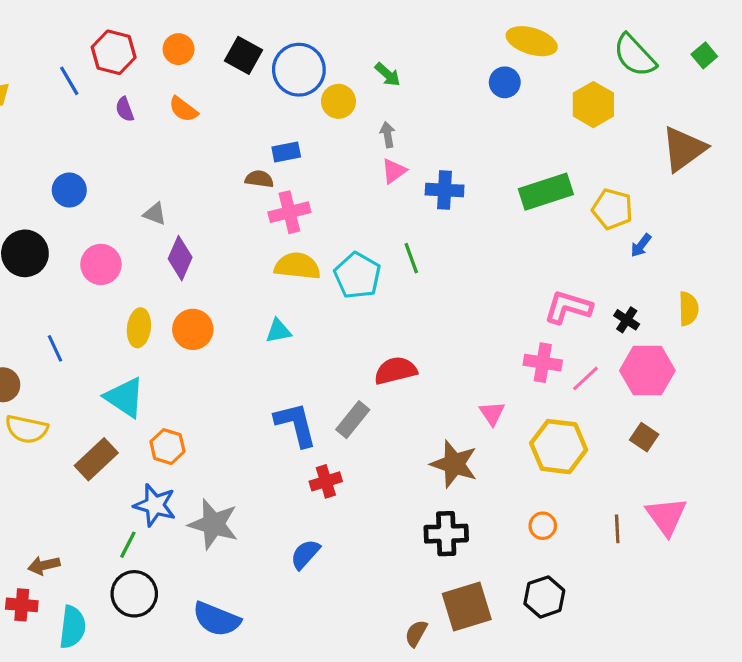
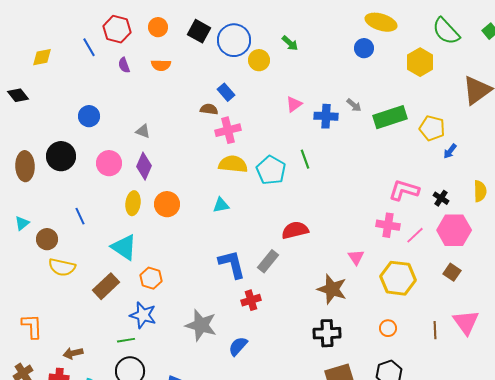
orange semicircle: (183, 109) -> (161, 65), turned -36
gray arrow: (388, 135) -> (354, 105), moved, turned 140
blue rectangle: (286, 152) -> (226, 92), turned 60
purple diamond: (180, 258) -> (144, 166), moved
gray star: (213, 524) -> (201, 325), moved
green line: (128, 545) -> (126, 340), turned 54

